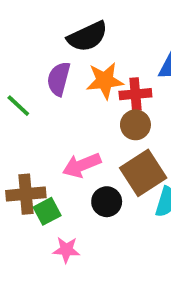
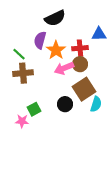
orange star: (105, 81) -> (56, 50), moved, turned -30
pink arrow: (82, 165) -> (64, 68), moved
brown cross: (26, 194) -> (23, 73), moved
pink star: (66, 250) -> (22, 121), moved

